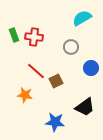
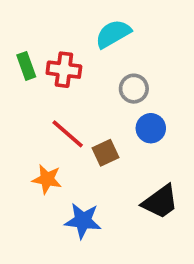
cyan semicircle: (82, 18) -> (113, 34), moved
blue circle: (91, 68) -> (151, 128), moved
blue star: (55, 122) -> (83, 221), moved

